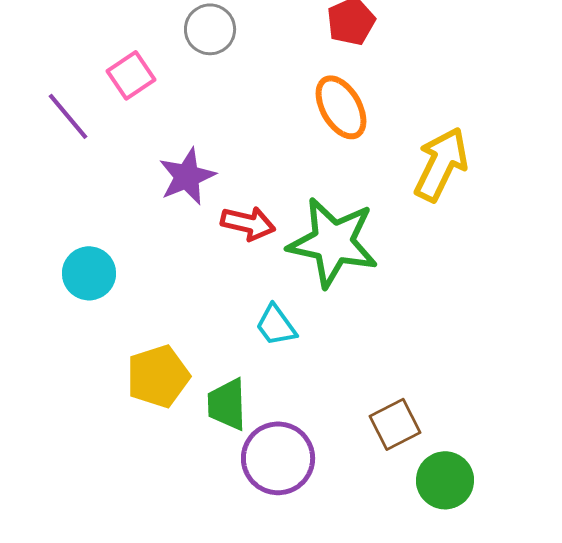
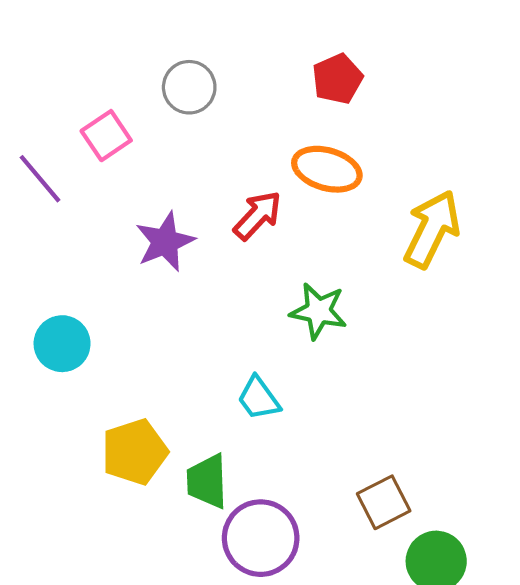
orange ellipse: (341, 107) -> (327, 169), turned -44
red arrow: (248, 223) -> (258, 215), moved, turned -60
green star: (333, 242) -> (318, 311), size x0.6

